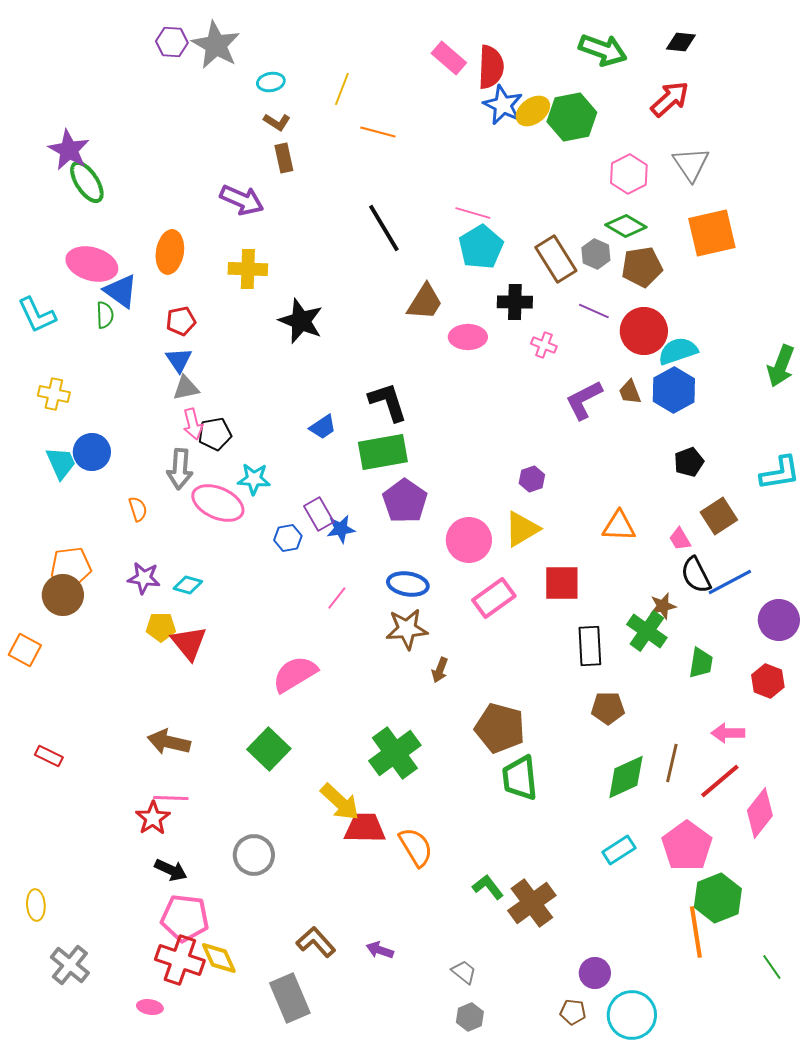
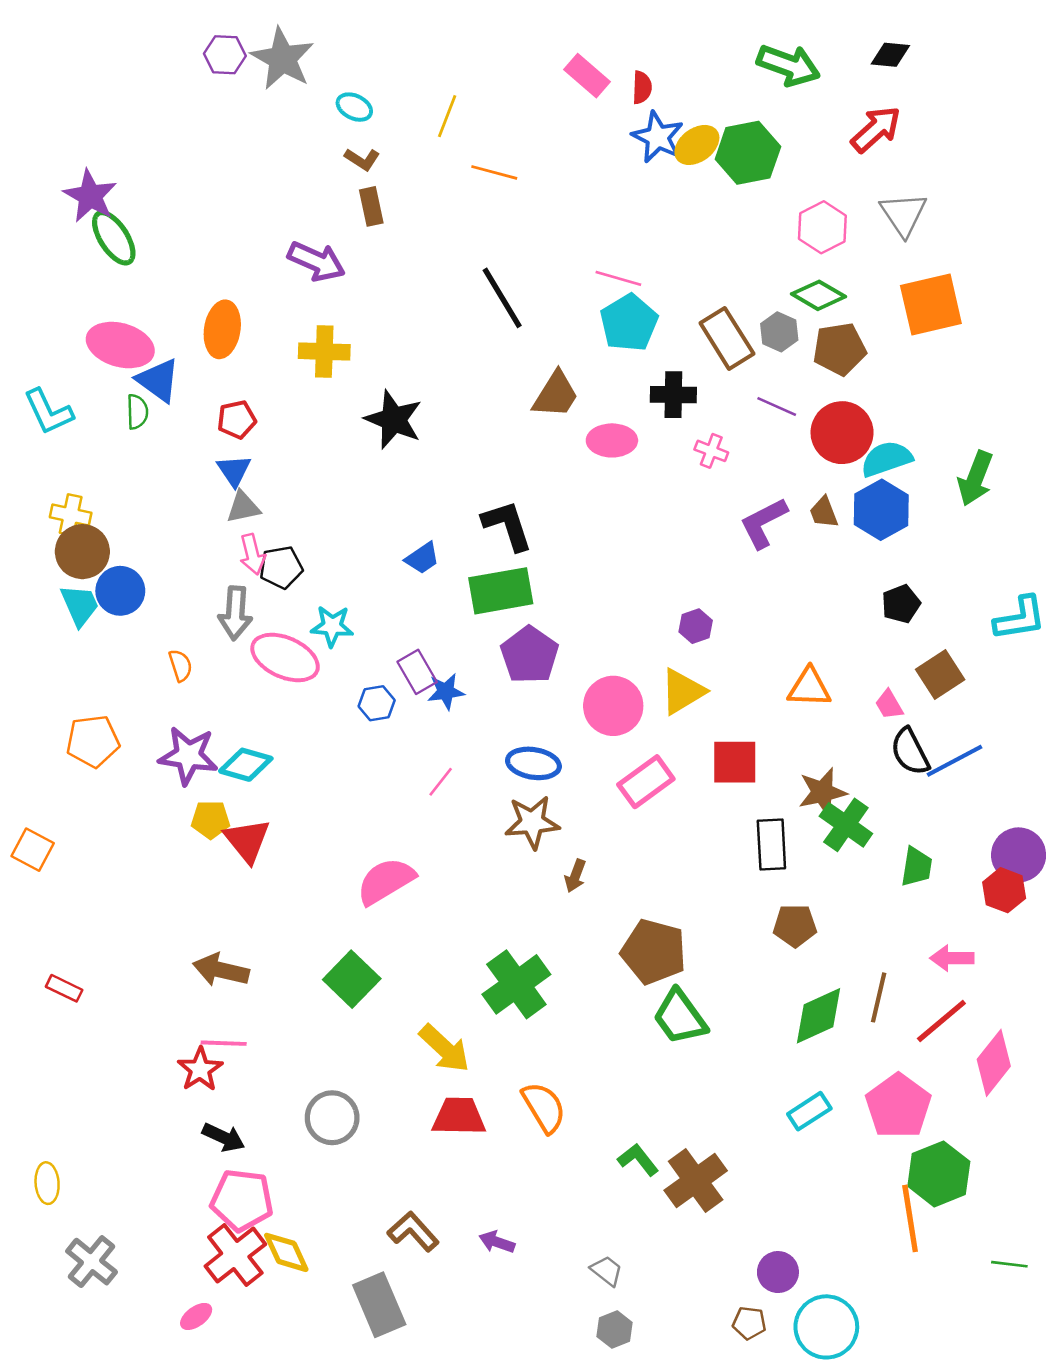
red semicircle: (491, 67) -> (642, 87), size x0.6
cyan ellipse: (271, 82) -> (354, 107), turned 36
green arrow: (781, 366) -> (975, 478), moved
purple star: (144, 578) -> (188, 756), size x1.4
cyan diamond: (188, 585) -> (246, 765), size x1.4
brown circle: (63, 595) -> (82, 552), moved
brown star: (663, 606) -> (822, 792), moved, size x1.4
purple circle: (779, 620) -> (1019, 855), moved
green trapezoid: (520, 778) -> (680, 1017), turned -30
red trapezoid: (365, 828) -> (459, 1116), moved
red cross: (180, 960) -> (235, 1255), turned 33
green line: (772, 967) -> (1009, 1264), turned -48
pink ellipse: (150, 1007) -> (196, 1316), turned -45

